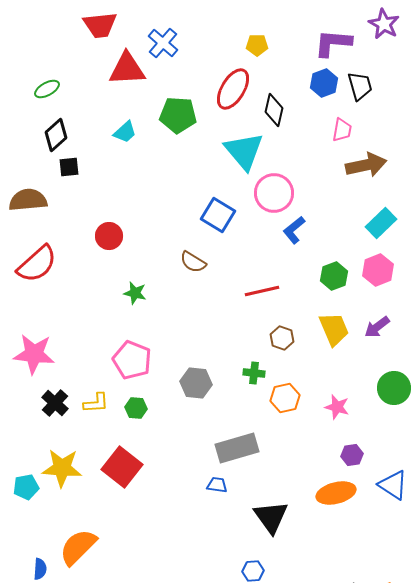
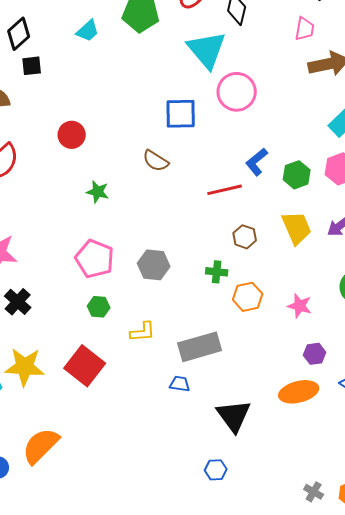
blue square: (218, 215) -> (181, 114), turned -32
blue L-shape: (294, 230) -> (257, 162), moved
gray hexagon: (196, 383) -> (154, 265), moved
yellow L-shape: (96, 403) -> (143, 332), moved

